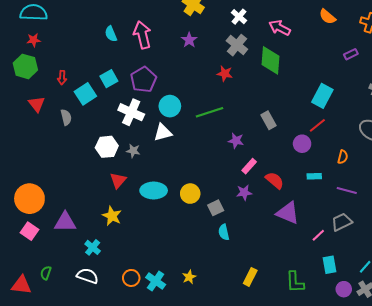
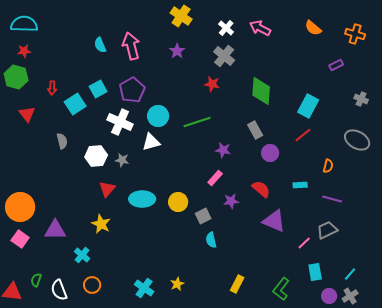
pink arrow: (280, 28) -> (260, 28), moved
green diamond: (271, 60) -> (261, 91), moved
gray semicircle: (66, 117) -> (62, 141), moved
purple circle: (302, 144) -> (270, 153), moved
pink rectangle: (249, 166) -> (215, 178), moved
white semicircle: (87, 276) -> (59, 290), moved, turned -130
orange circle: (131, 278) -> (92, 285), moved
green L-shape: (295, 282) -> (281, 289), turned 40

